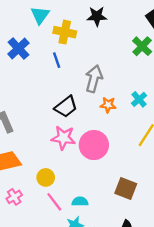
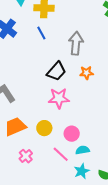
orange star: (108, 105) -> (86, 73), moved
pink circle: (94, 145) -> (72, 134), moved, size x0.6
yellow circle: (46, 177) -> (44, 128), moved

